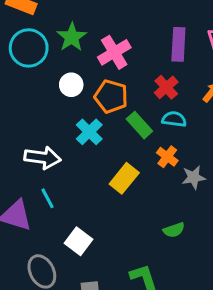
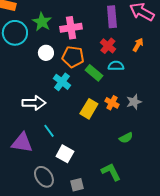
pink cross: (114, 52) -> (71, 28), turned 30
orange cross: (167, 157) -> (112, 103), moved
cyan line: (48, 198) -> (49, 131), moved

